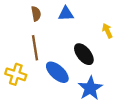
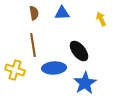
yellow arrow: (107, 31) -> (101, 19), moved
blue ellipse: (57, 72) -> (54, 68), turned -45

